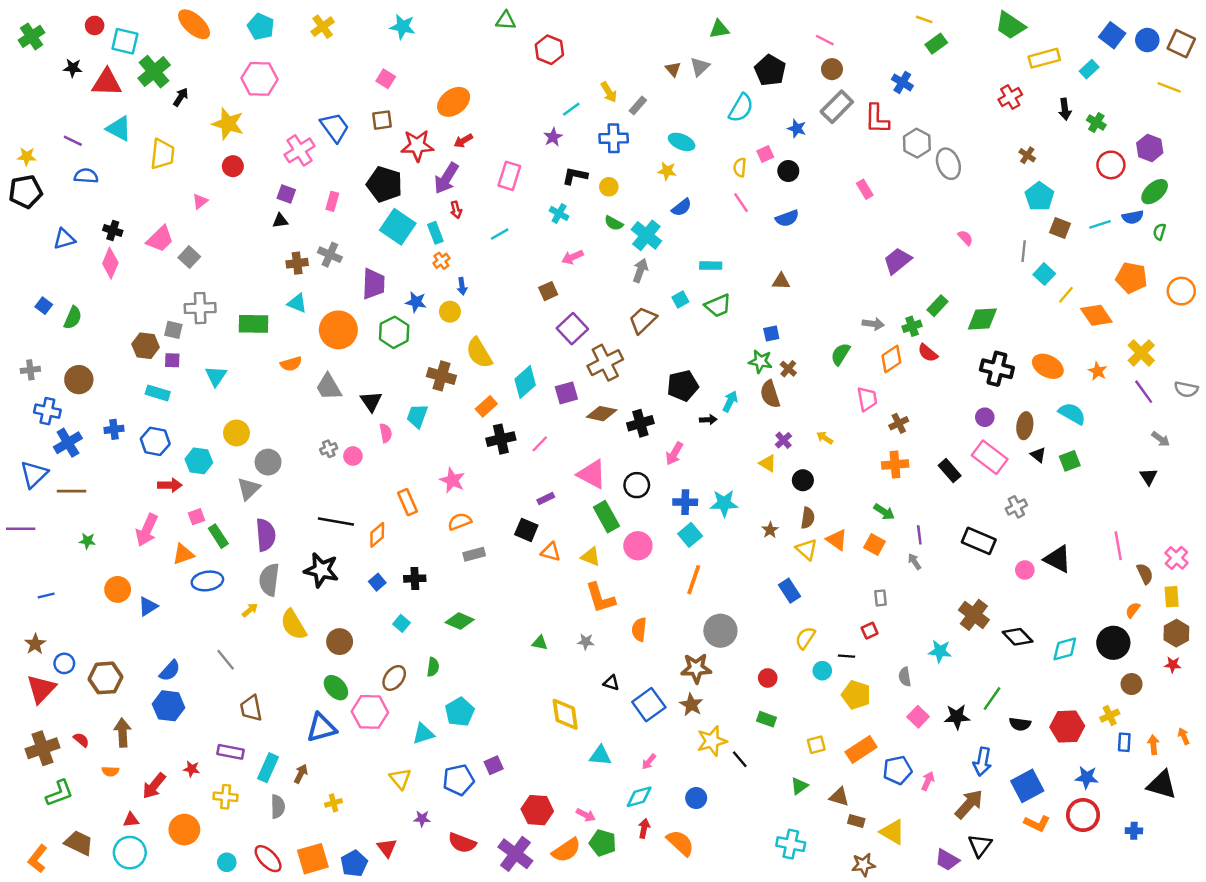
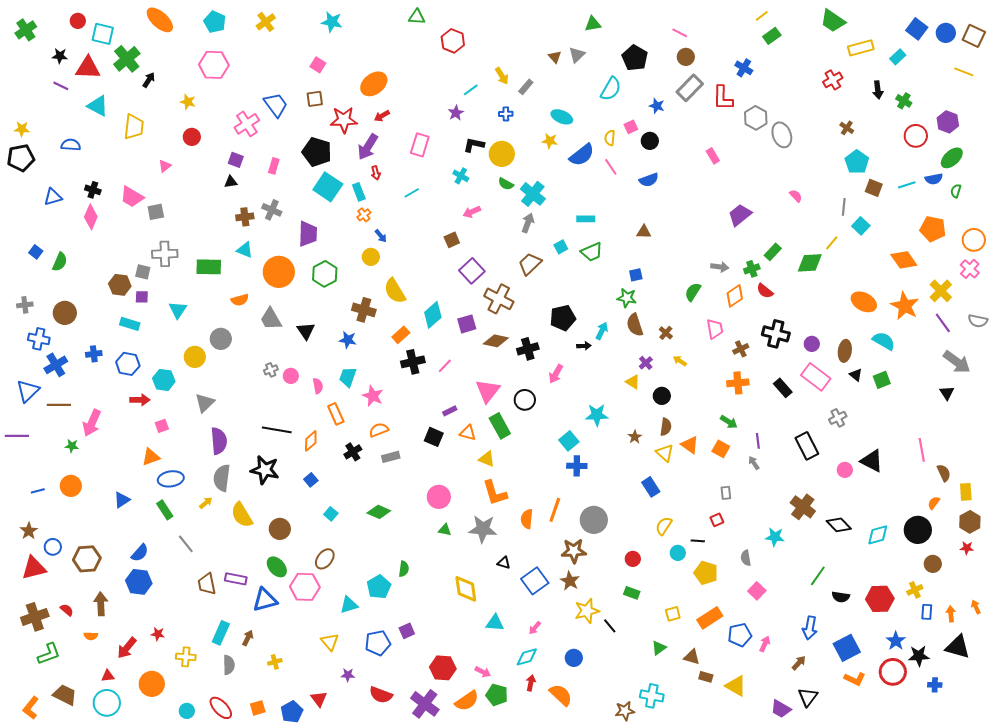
yellow line: (924, 19) -> (762, 16), turned -56
yellow star: (228, 124) -> (188, 102), size x0.6
blue cross: (614, 138) -> (506, 114), size x0.6
purple line: (73, 141) -> (61, 86), moved
yellow circle: (609, 187) -> (502, 154), size x1.6
blue semicircle: (682, 207) -> (582, 155), moved, size x1.5
pink trapezoid: (160, 239) -> (132, 197), turned 75
gray square: (189, 257) -> (156, 212), turned 36
blue arrow: (462, 286) -> (381, 236), turned -32
yellow line: (1066, 295) -> (832, 243), moved
blue star: (416, 302) -> (348, 340), moved
brown cross: (605, 363) -> (499, 299), turned -36
brown cross: (788, 369) -> (666, 333), moved
black cross: (997, 369) -> (776, 334), moved
orange star: (1098, 371) -> (905, 306), size x1.8
cyan trapezoid: (417, 416) -> (348, 377), moved
pink semicircle: (386, 433) -> (318, 386), moved
gray arrow: (1161, 439) -> (957, 362), size x1.8
gray circle: (268, 462) -> (221, 339), moved
pink triangle: (592, 474) -> (488, 391), turned 40
blue cross: (685, 502) -> (577, 466), moved
pink arrow: (147, 530) -> (92, 423), moved
green rectangle: (218, 536) -> (165, 510), moved
black rectangle: (979, 541) -> (807, 446), turned 40
pink circle: (638, 546) -> (439, 497), moved
orange triangle: (551, 552) -> (468, 433), moved
pink cross: (1176, 558) -> (970, 269), moved
black cross: (415, 579) -> (353, 452), moved, turned -30
orange line: (694, 580) -> (555, 510), moved
orange circle: (118, 589) -> (71, 486), moved
gray star: (586, 642) -> (483, 529), size x2.0
green semicircle: (433, 667) -> (404, 569), moved
red triangle: (41, 689) -> (34, 568), turned 32
black star: (957, 717) -> (919, 656), moved
purple rectangle: (230, 752) -> (236, 579), moved
blue star: (1087, 777) -> (896, 641), turned 30
brown arrow: (969, 804) -> (799, 663), size x0.6
orange square: (313, 859) -> (258, 708), size x0.6
brown star: (864, 865) -> (625, 711), moved

